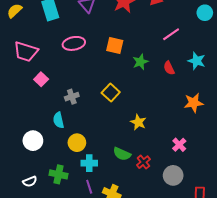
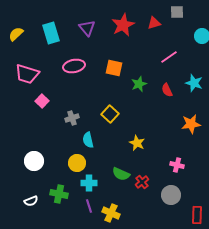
cyan semicircle: (59, 120) -> (88, 140), moved
pink cross: (179, 145) -> (177, 165), turned -32

